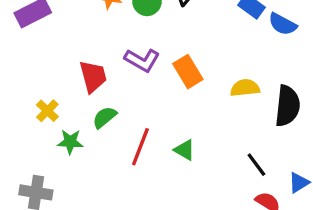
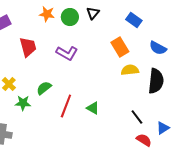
blue semicircle: (283, 24) -> (158, 48), moved
orange rectangle: (188, 72) -> (120, 47), moved
red trapezoid: (93, 76) -> (28, 47), moved

